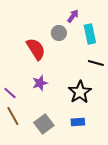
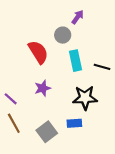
cyan rectangle: (90, 34) -> (75, 61), moved
black star: (80, 92) -> (85, 98), turned 30
blue rectangle: (78, 122) -> (74, 123), moved

